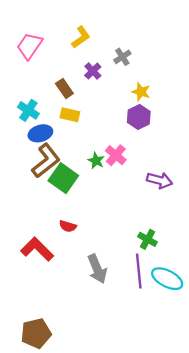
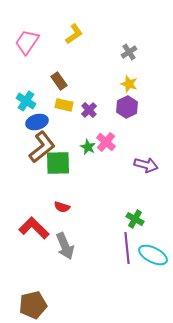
gray cross: (122, 57) -> (129, 52), moved
purple cross: (93, 71) -> (89, 110), moved
green square: (63, 178) -> (58, 163), turned -36
gray arrow: (97, 269) -> (65, 246), moved

